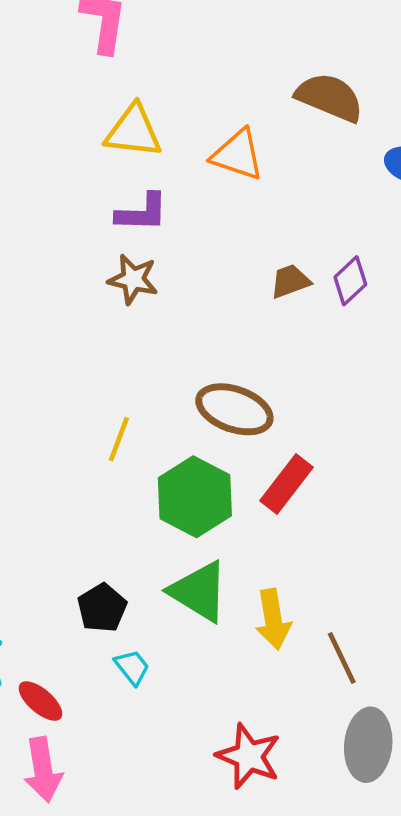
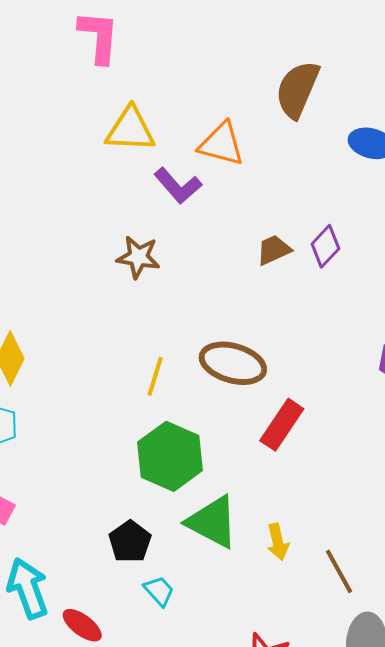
brown semicircle: (330, 97) -> (297, 89), turned -86
purple L-shape: (142, 213) -> (178, 186), moved, turned 51
yellow line: (119, 439) -> (155, 376), moved
green hexagon: (195, 497) -> (170, 456), moved
yellow arrow: (273, 619) -> (278, 542), size x0.7

